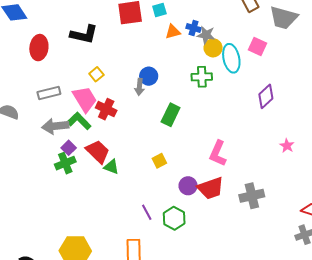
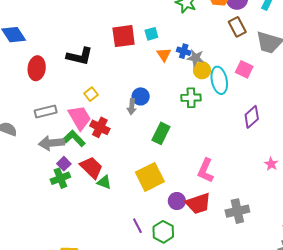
orange triangle: (173, 32) -> (164, 55), turned -49
yellow square: (159, 161) -> (150, 177), size x2.0

